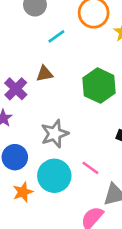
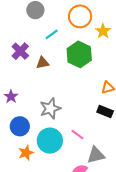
green hexagon: (99, 86) -> (79, 54), moved
purple cross: (16, 89) -> (20, 51), moved

